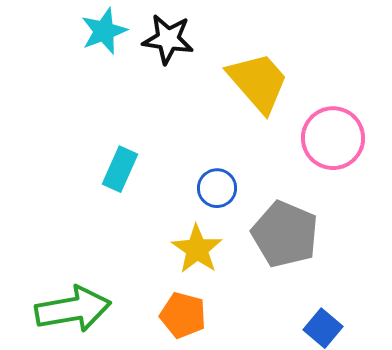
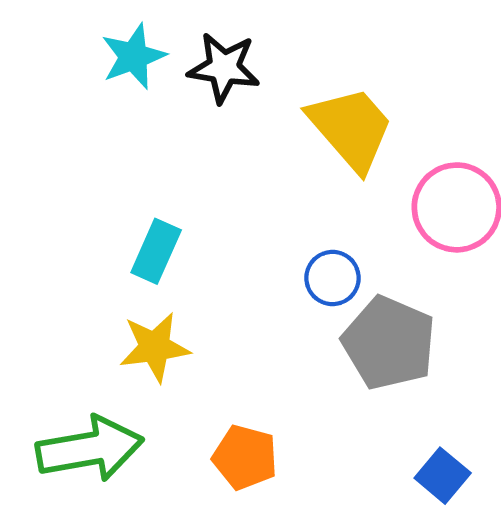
blue circle: (217, 188) -> (333, 278), moved
yellow star: (197, 249) -> (155, 347), moved, turned 30

